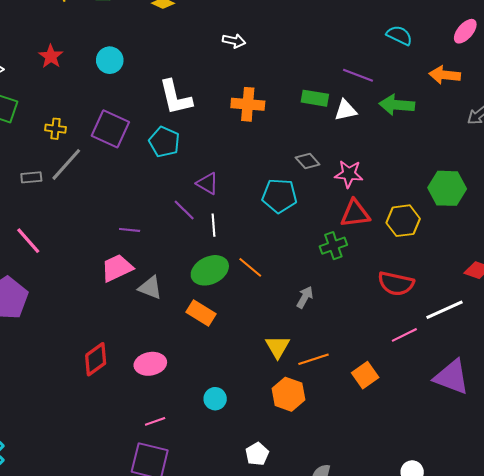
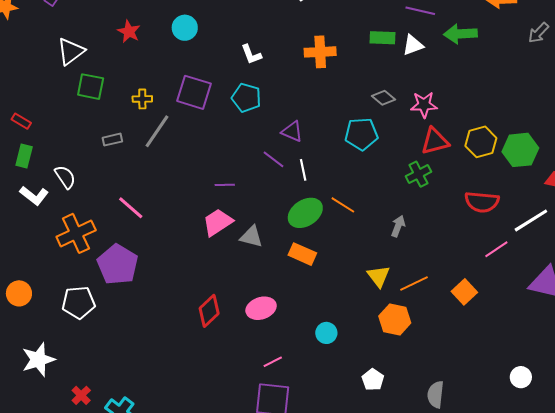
white L-shape: (175, 97) -> (251, 54), size x0.6
gray rectangle: (31, 177) -> (112, 140), moved
green hexagon: (447, 188) -> (520, 150), moved

